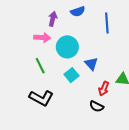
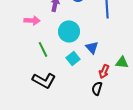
pink arrow: (42, 38) -> (32, 20), moved
black semicircle: (96, 106) -> (97, 88), turned 80

